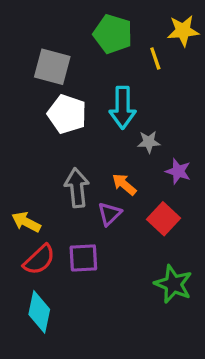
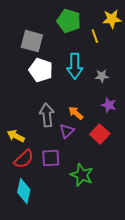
gray star: (149, 142) -> (102, 76), moved
green star: (173, 284) -> (82, 175), moved

